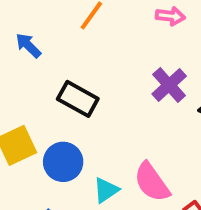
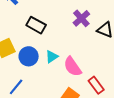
cyan triangle: (106, 190) -> (52, 57), moved

